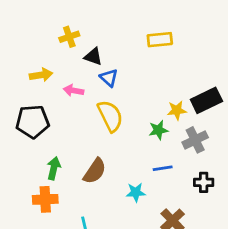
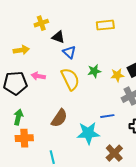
pink arrow: (74, 90) -> (38, 76), moved
green star: (158, 130) -> (94, 71), moved
green arrow: (54, 168) -> (18, 117), moved
cyan star: (136, 192) -> (88, 133), size x1.6

